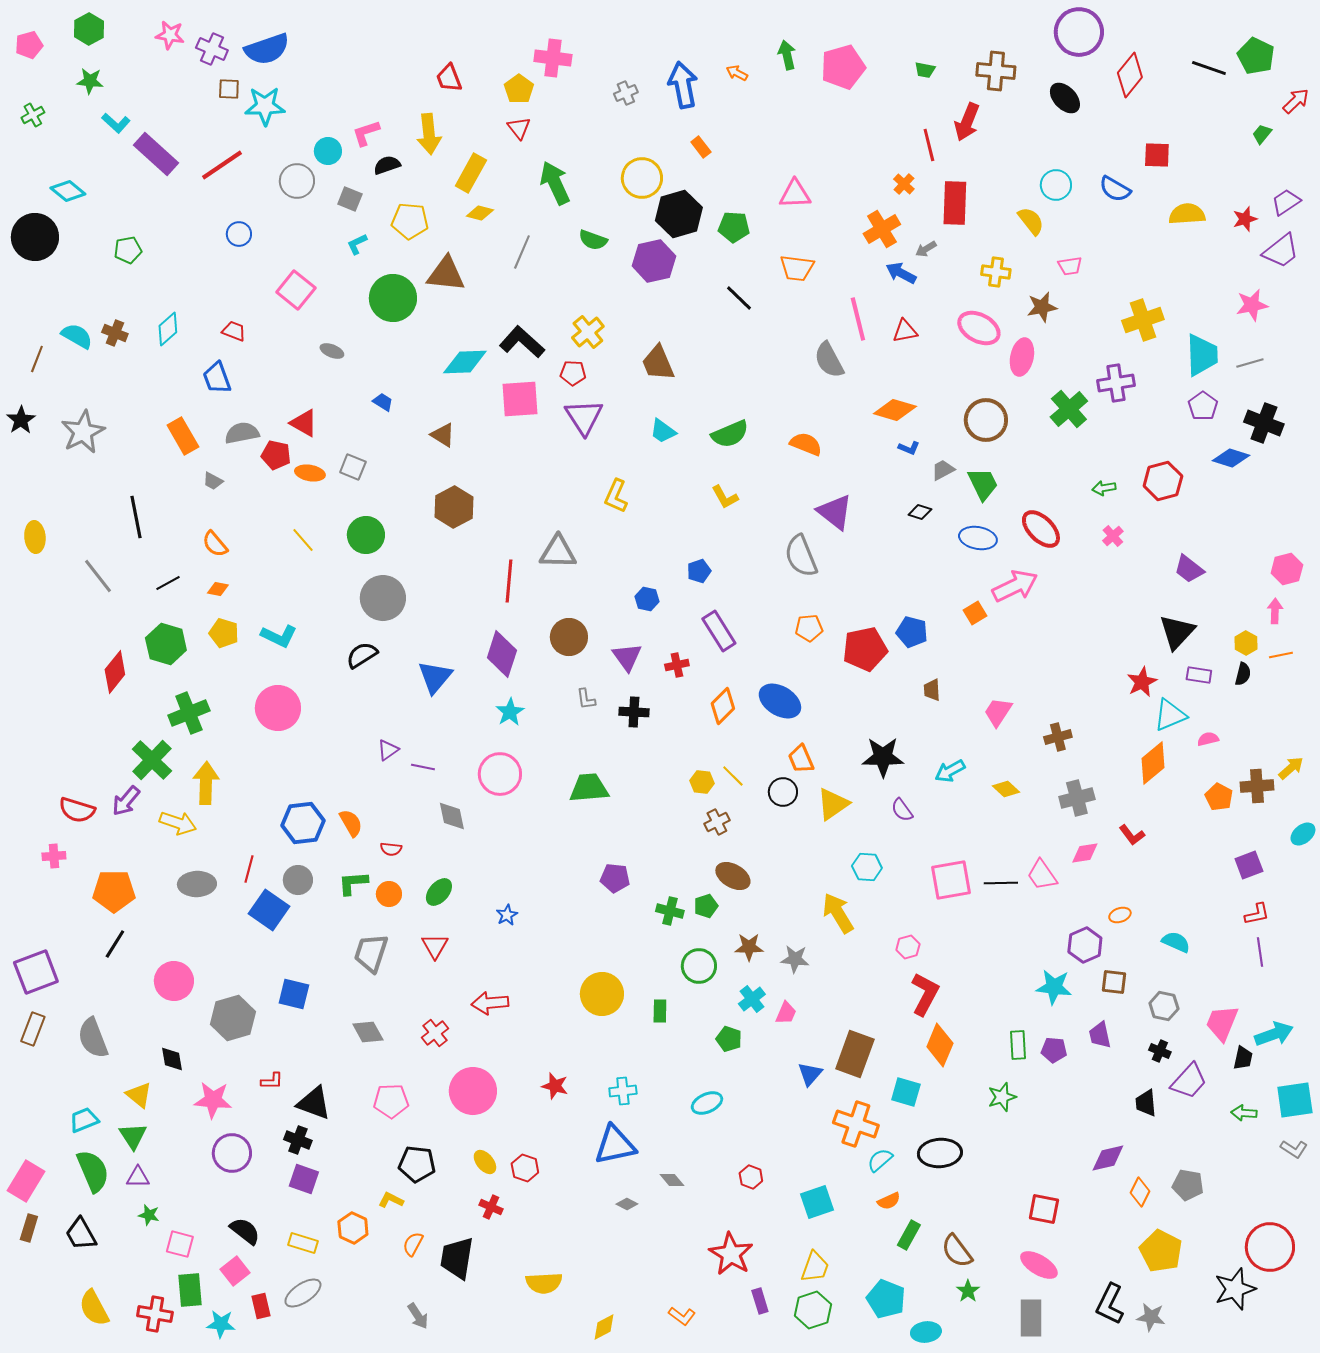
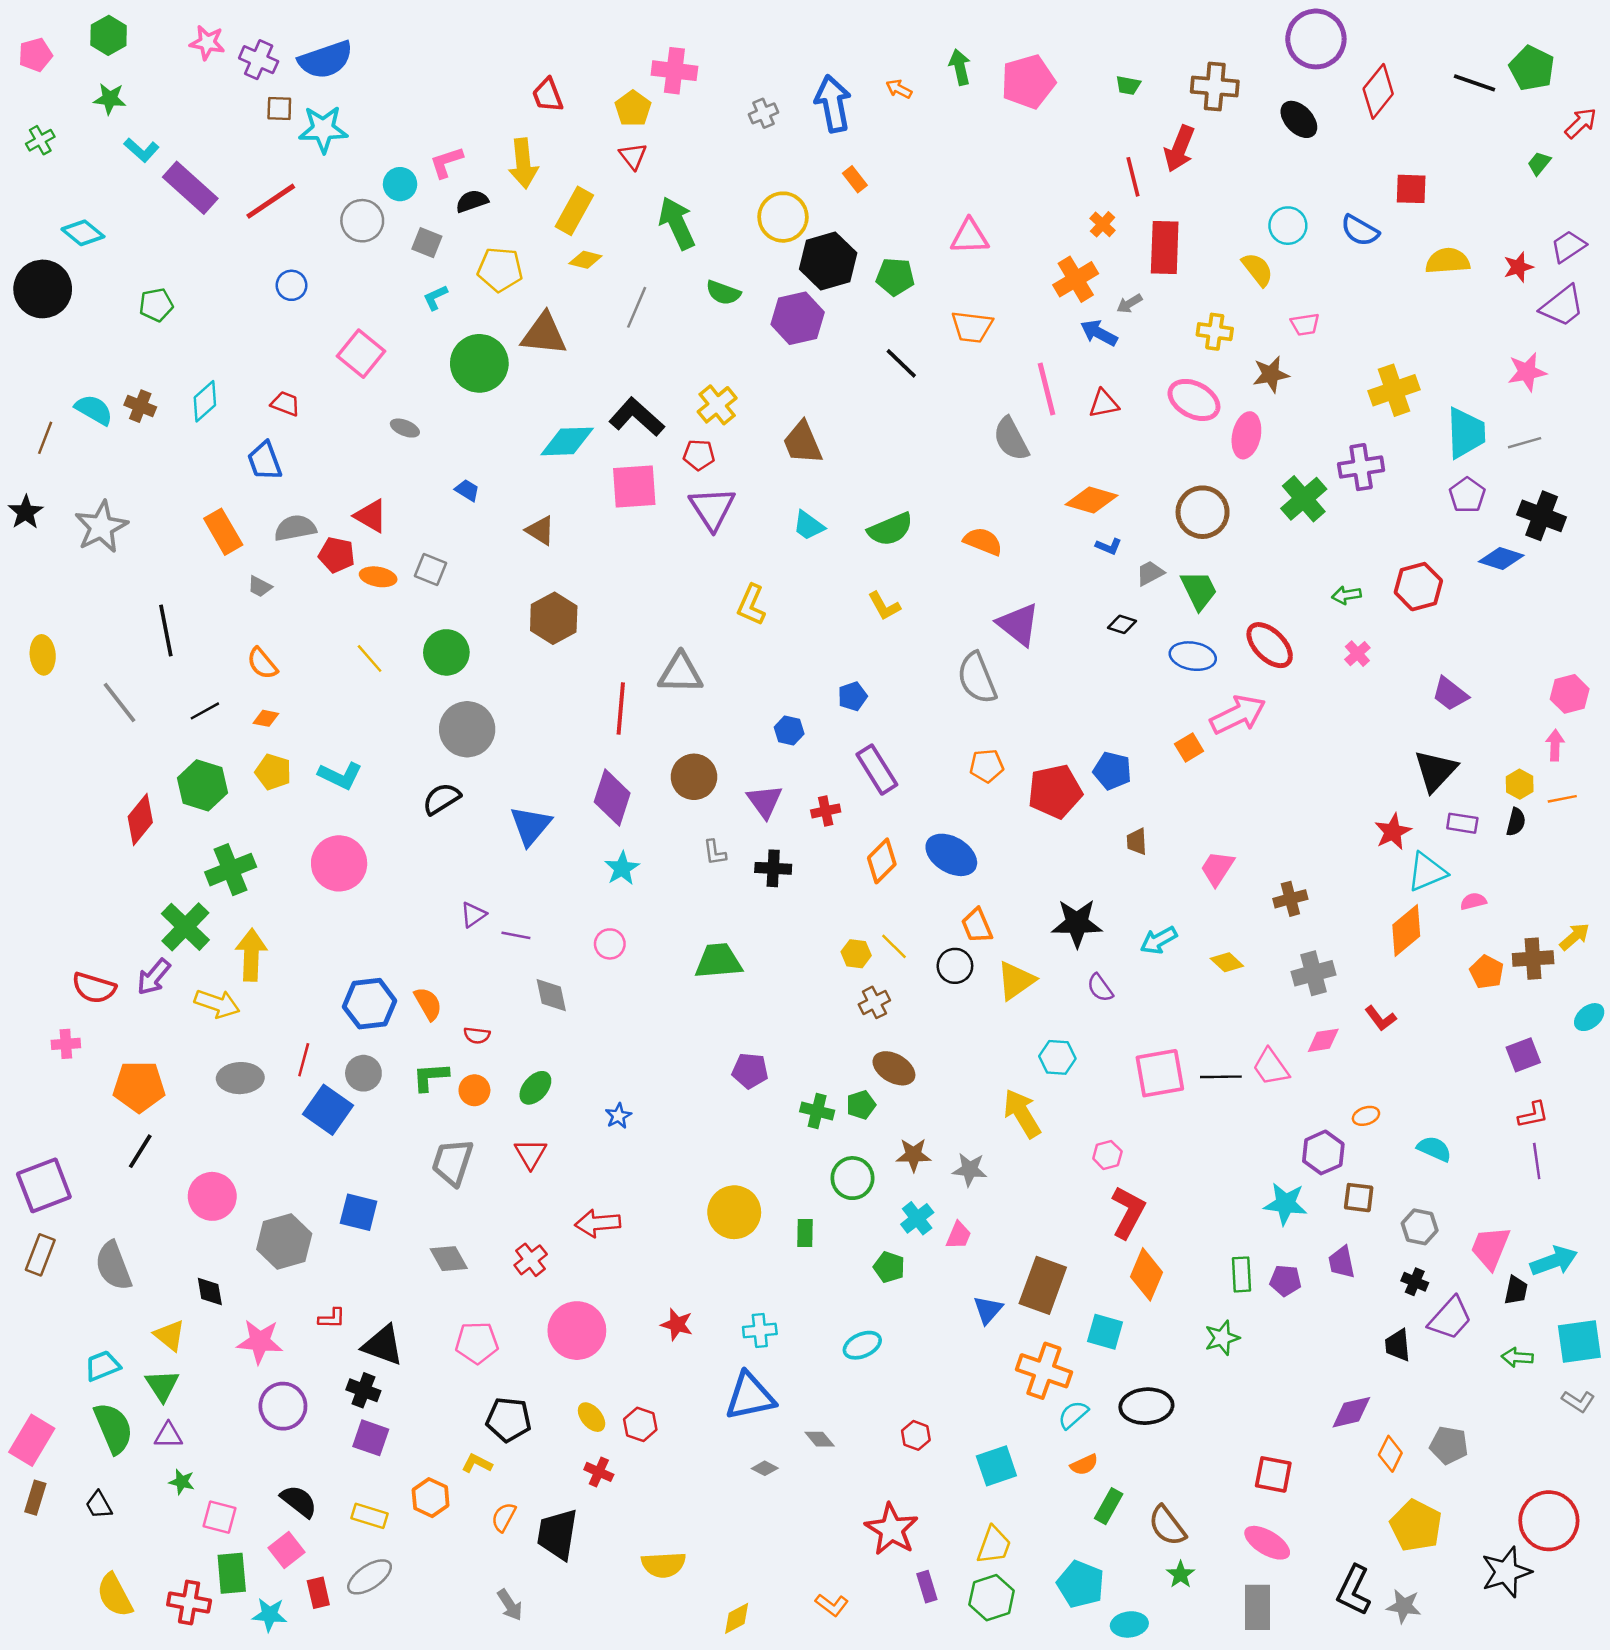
pink circle: (500, 774) -> (610, 944), size x0.6
black trapezoid: (81, 1234) -> (99, 1505), size x0.7

